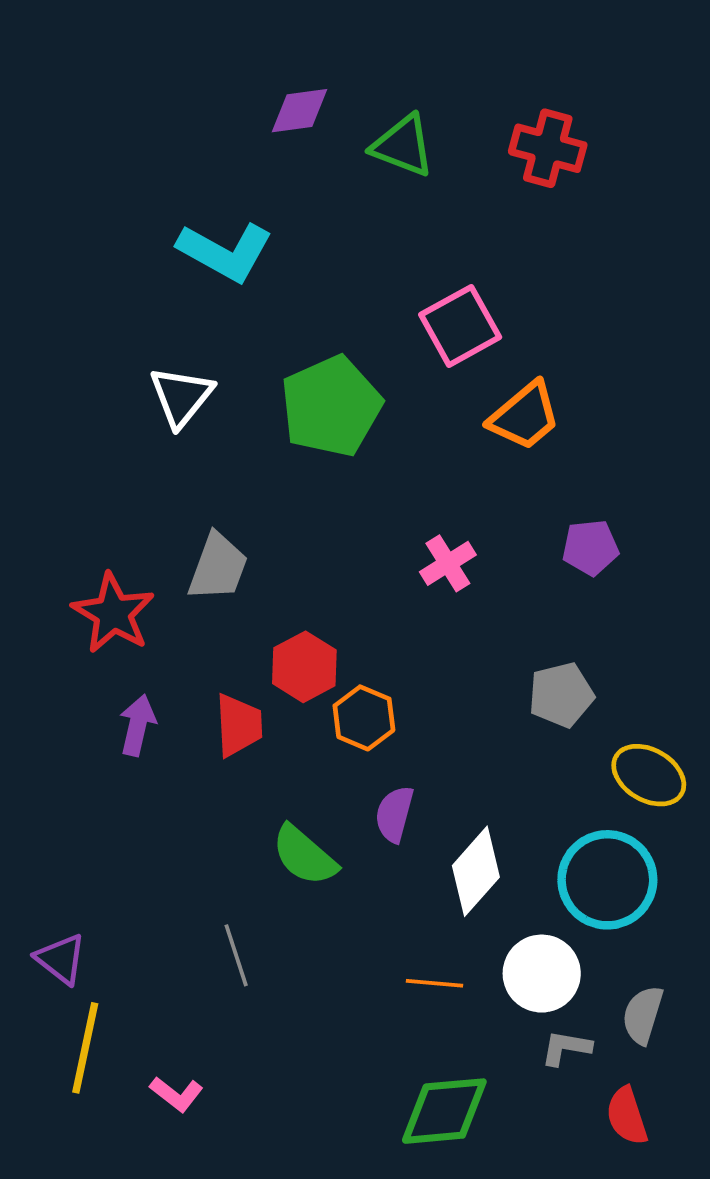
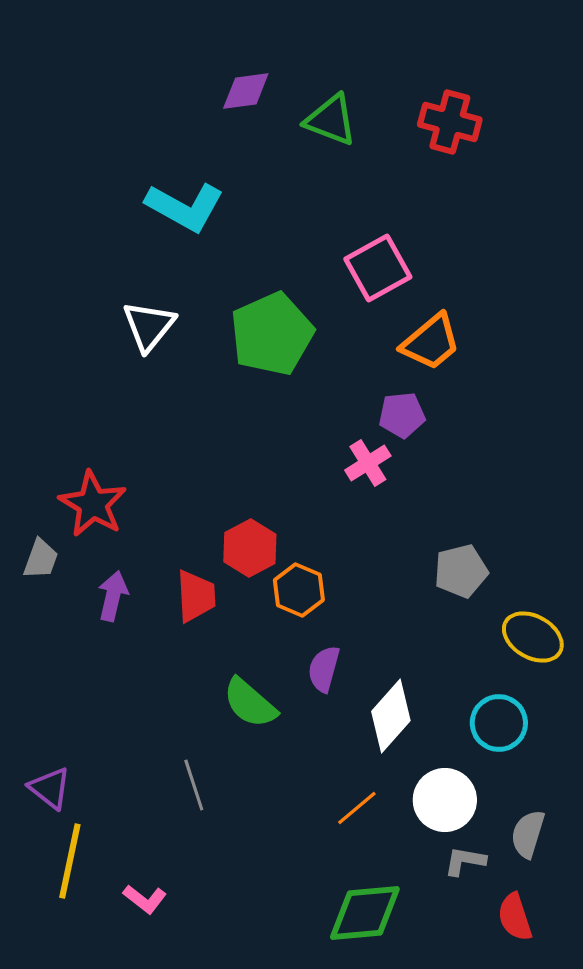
purple pentagon: (590, 548) -> (402, 415), moved
gray trapezoid: (218, 567) -> (41, 559), moved, size x0.7
cyan circle: (607, 880) -> (499, 723), size x0.7
orange line: (435, 983) -> (357, 808), turned -45

